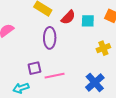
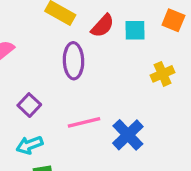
purple square: (34, 68) -> (29, 105), moved, turned -32
blue cross: (95, 82) -> (128, 135), moved

